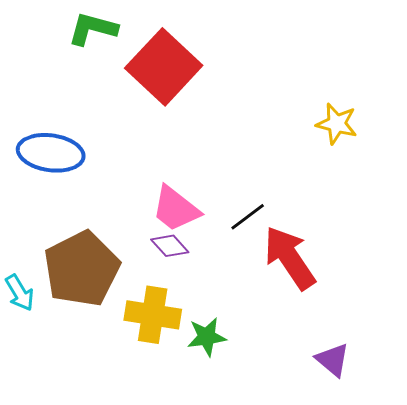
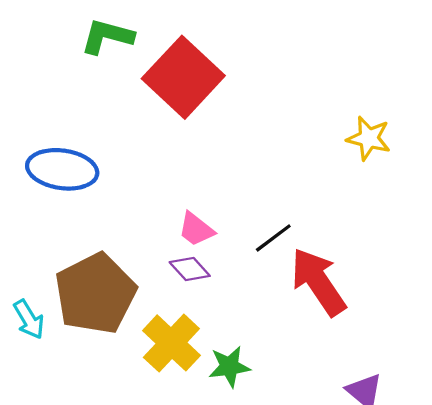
pink trapezoid: (176, 209) -> (196, 229), size x0.7
yellow cross: (153, 315) -> (171, 343), turned 34

